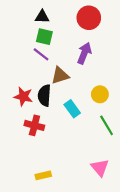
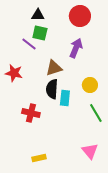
purple line: (41, 54) -> (29, 44), moved
black semicircle: (44, 95) -> (52, 89), moved
red star: (23, 97) -> (14, 73), moved
cyan rectangle: (72, 109) -> (65, 98), turned 42

